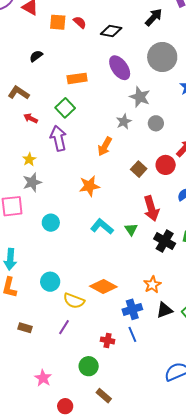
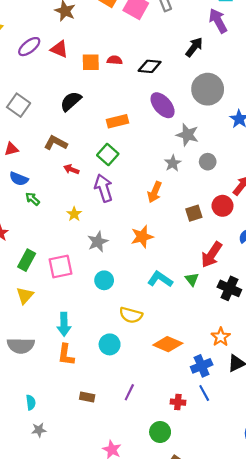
red semicircle: (80, 22) -> (115, 60), turned -32
black semicircle: (36, 56) -> (71, 101), size x1.5
brown square: (139, 169) -> (194, 213), turned 35
gray star: (32, 182) -> (98, 242), moved
red arrow: (151, 209) -> (212, 255), turned 55
yellow semicircle: (74, 301) -> (131, 315), moved

